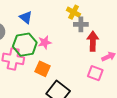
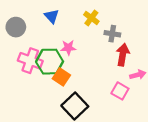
yellow cross: (74, 12) -> (91, 18), moved
green hexagon: (25, 45) -> (50, 62), moved

